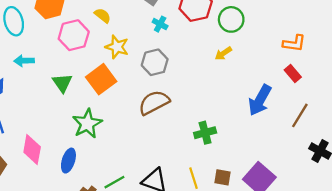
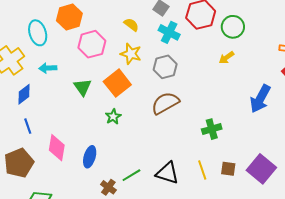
yellow semicircle: (103, 15) -> (131, 25), moved
cyan cross: (160, 24) -> (169, 32), size x1.5
green star: (87, 124) -> (113, 117), moved, size x0.6

